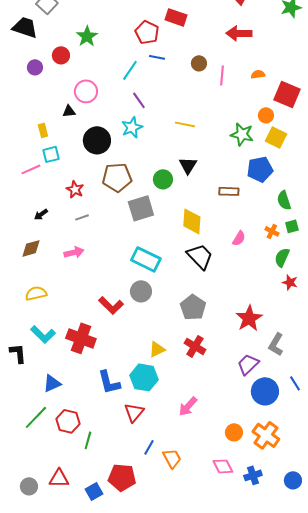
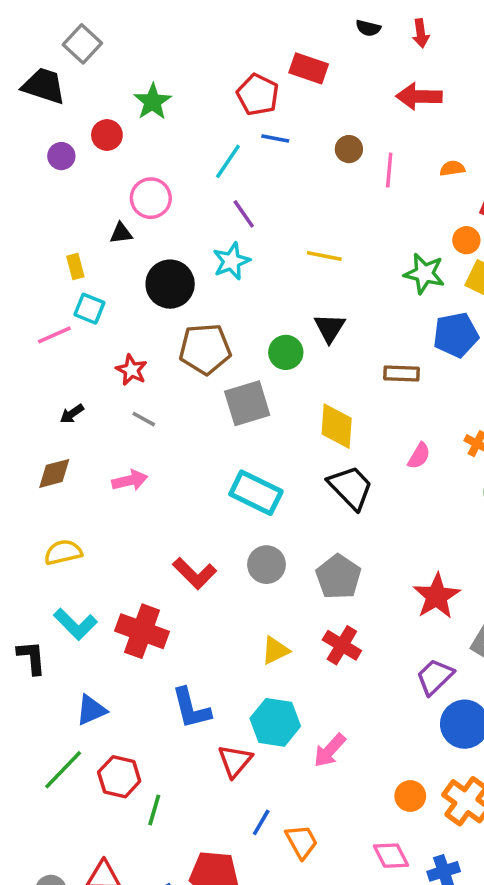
cyan square: (51, 154) -> (89, 309), turned 36
gray line: (82, 217) -> (144, 419), turned 48
gray circle: (141, 291) -> (266, 565), moved
cyan hexagon: (144, 377) -> (275, 722), moved

